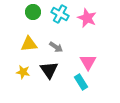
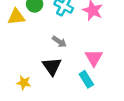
yellow triangle: (29, 44) -> (16, 17), moved
yellow star: (23, 72) -> (24, 83), moved

